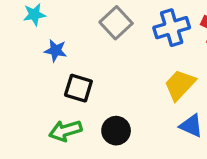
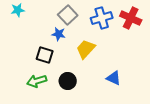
blue star: (56, 51) -> (59, 34), moved
yellow trapezoid: (180, 85) -> (86, 49), moved

